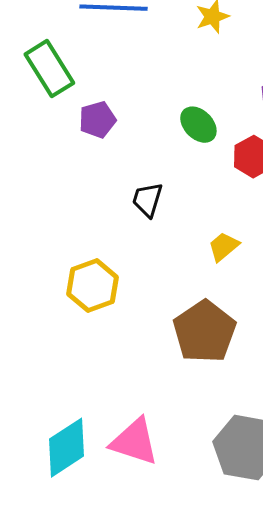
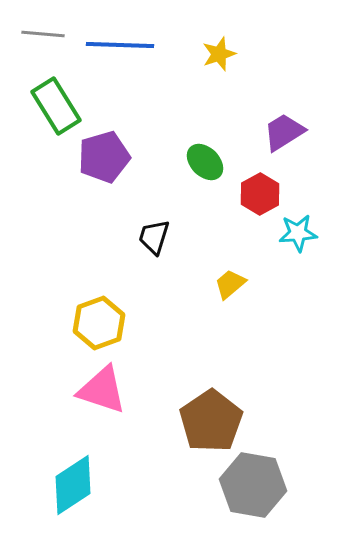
purple pentagon: (97, 120) -> (104, 157), size x1.4
brown pentagon: (204, 332) -> (211, 421), moved
pink triangle: (134, 442) -> (102, 390), moved

